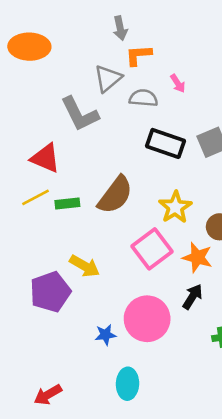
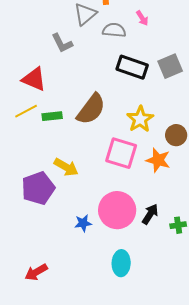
gray L-shape: (80, 114) -> (62, 43), size x0.7
pink square: (152, 249) -> (121, 153), turned -36
black arrow: (192, 297) -> (150, 214), moved
cyan ellipse: (127, 384) -> (121, 263), moved

